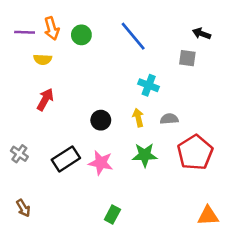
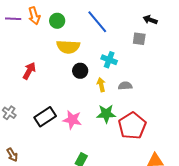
yellow semicircle: (43, 59) -> (68, 47), moved, size x1.6
black circle: (101, 120) -> (80, 71), moved
red pentagon: (195, 152) -> (132, 126), moved

